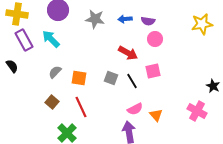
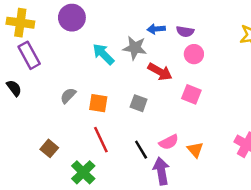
gray star: (95, 19) -> (135, 48), moved
cyan arrow: (51, 39) -> (103, 54), moved
pink square: (153, 71) -> (191, 94), turned 35
black line: (132, 81) -> (141, 150), moved
brown square: (52, 102) -> (49, 148), moved

